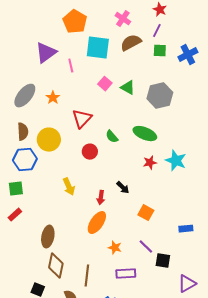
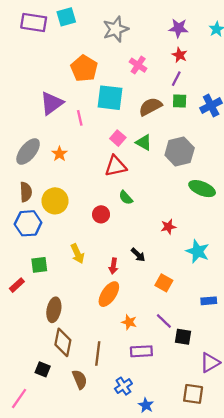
brown semicircle: (131, 43) -> (150, 107), moved
red triangle: (82, 119) -> (116, 166), moved, turned 35
green ellipse: (145, 134) -> (202, 189), moved
cyan star: (176, 161) -> (198, 251), moved
green square: (16, 189) -> (39, 265), moved

